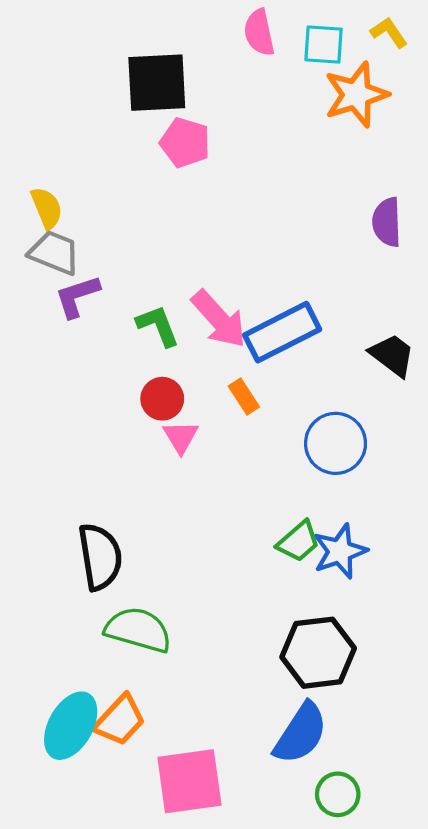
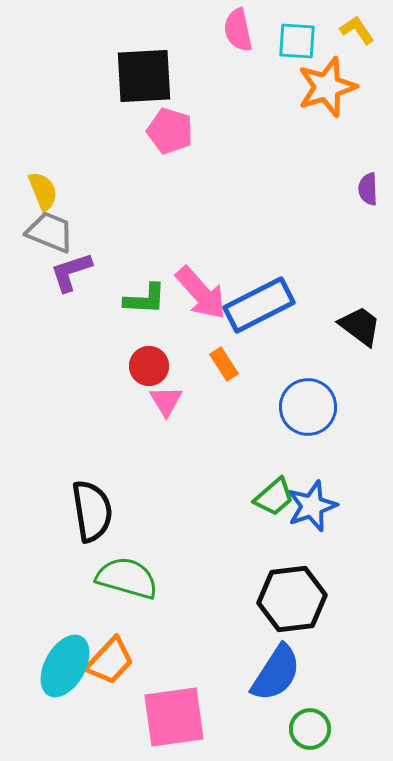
purple semicircle: (387, 222) -> (368, 189), moved, size x0.7
green L-shape: (158, 326) -> (145, 299), turned 114

